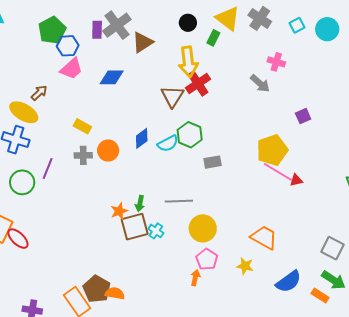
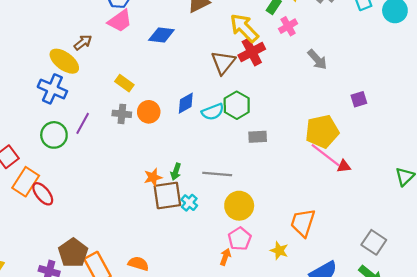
yellow arrow: (188, 62) -> (244, 28), turned 136
pink cross: (276, 62) -> (288, 26), moved, turned 36
orange trapezoid: (264, 237) -> (303, 223), turned -108
brown pentagon: (97, 289) -> (73, 253), moved

